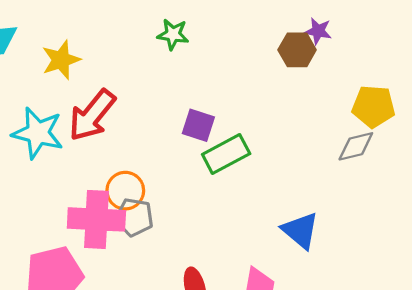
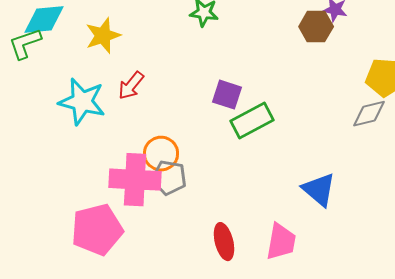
red arrow: (92, 115) -> (131, 86), size x0.6

